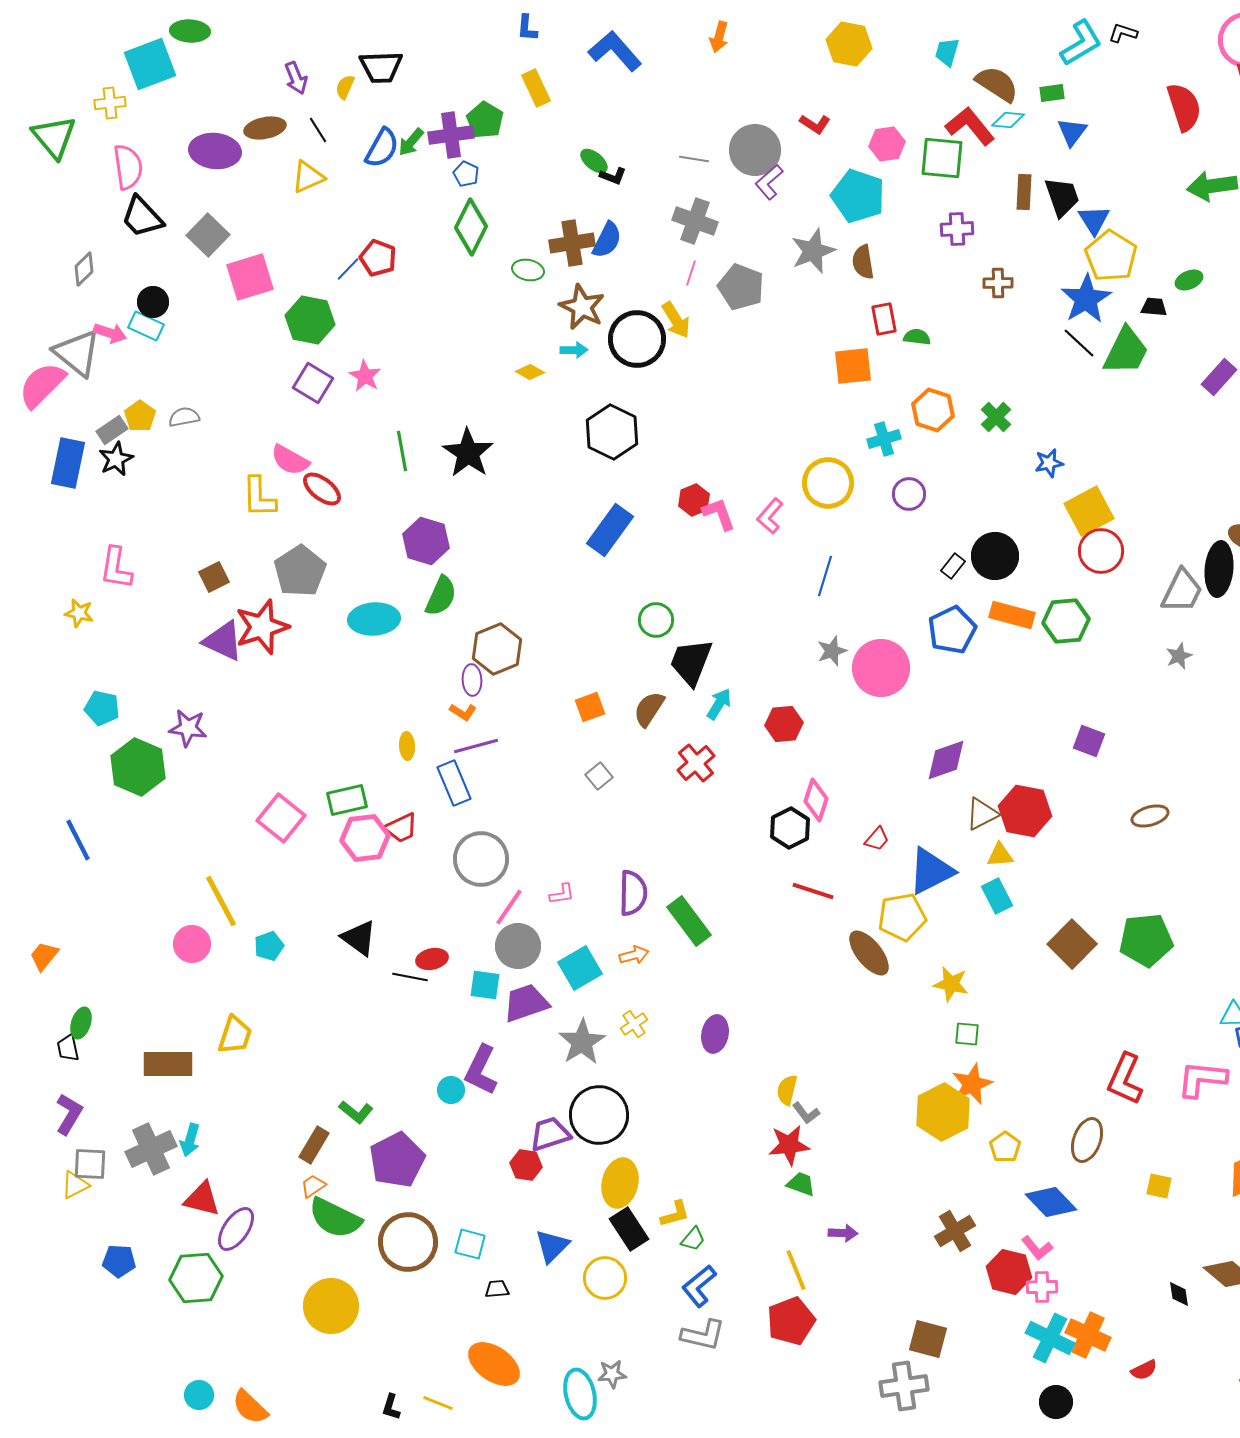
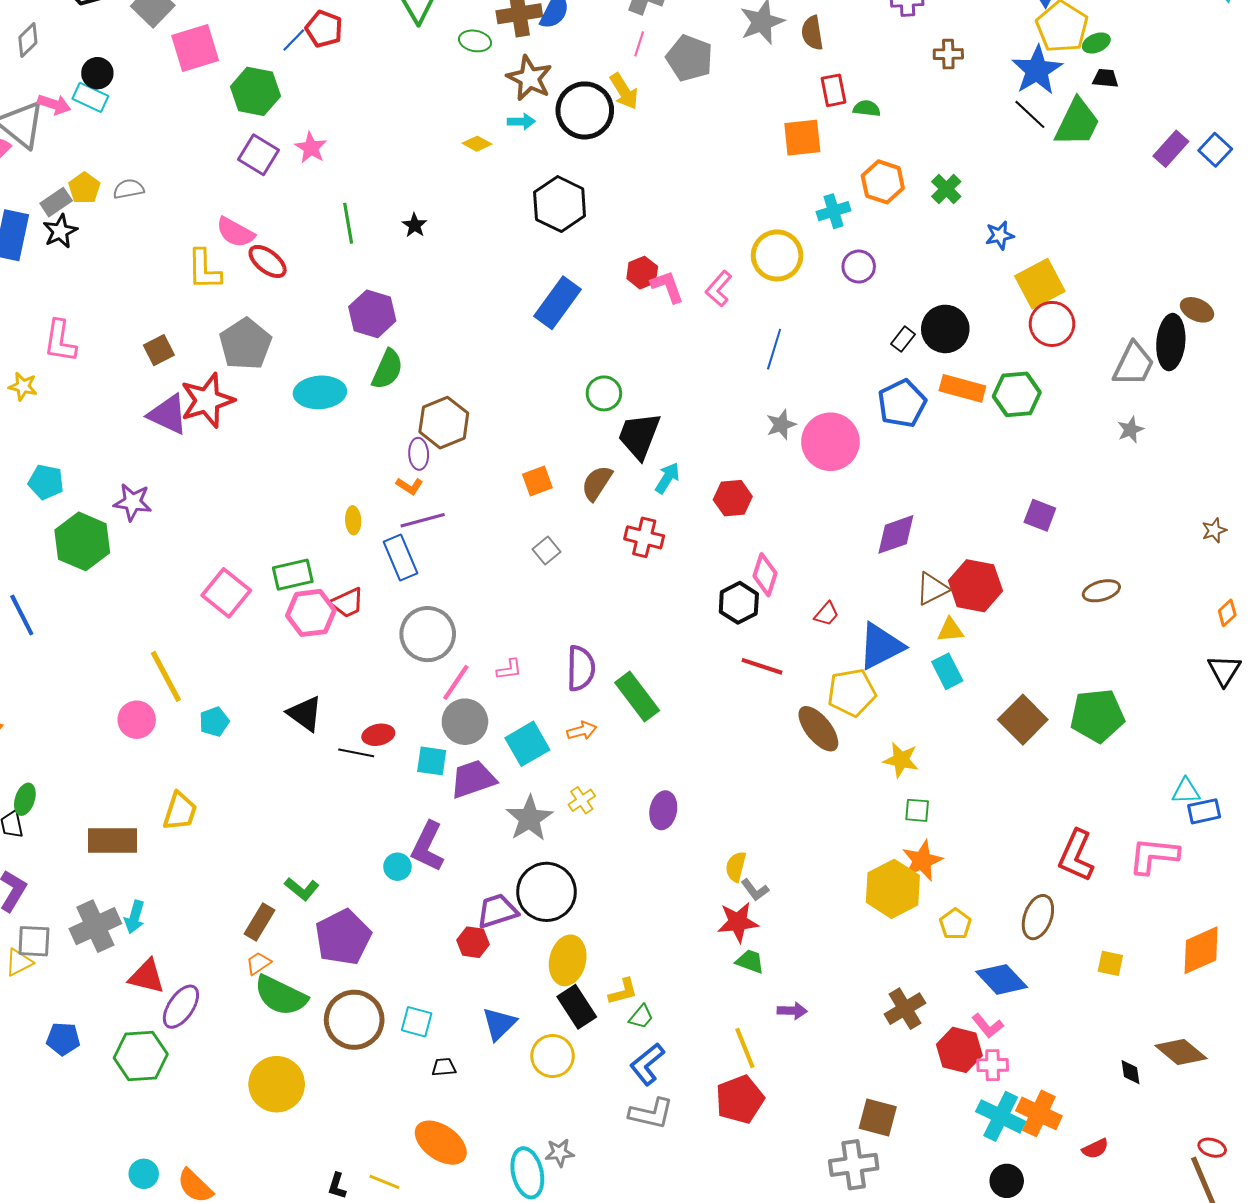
green ellipse: (1189, 280) -> (1096, 43), moved
black star: (468, 453) -> (415, 225), size x0.5
red cross: (696, 763) -> (644, 537), turned -36

